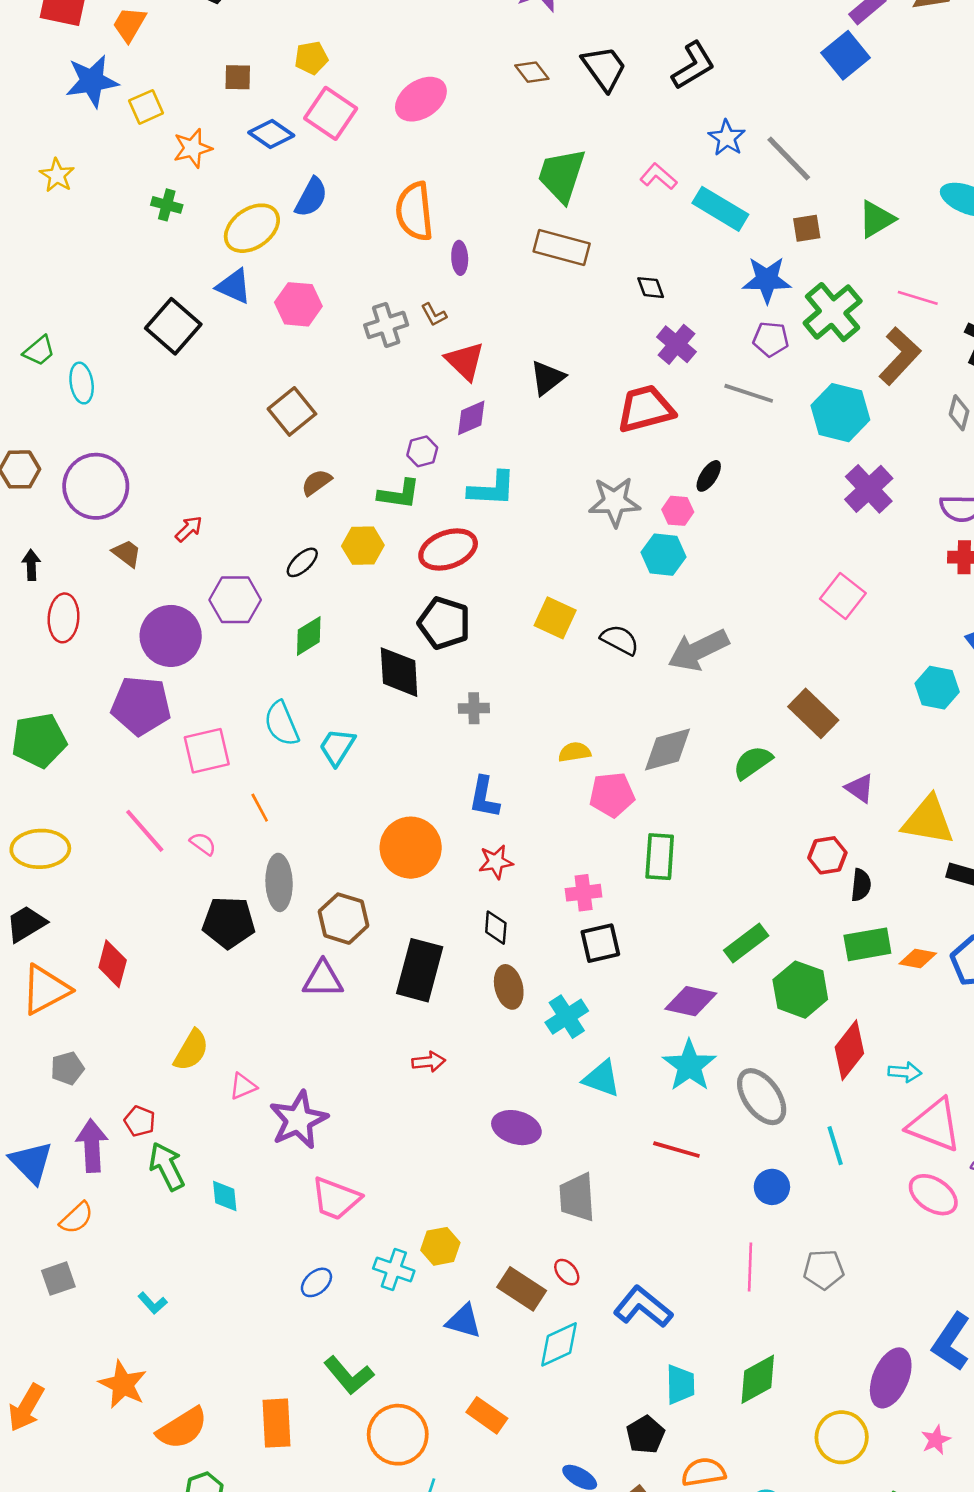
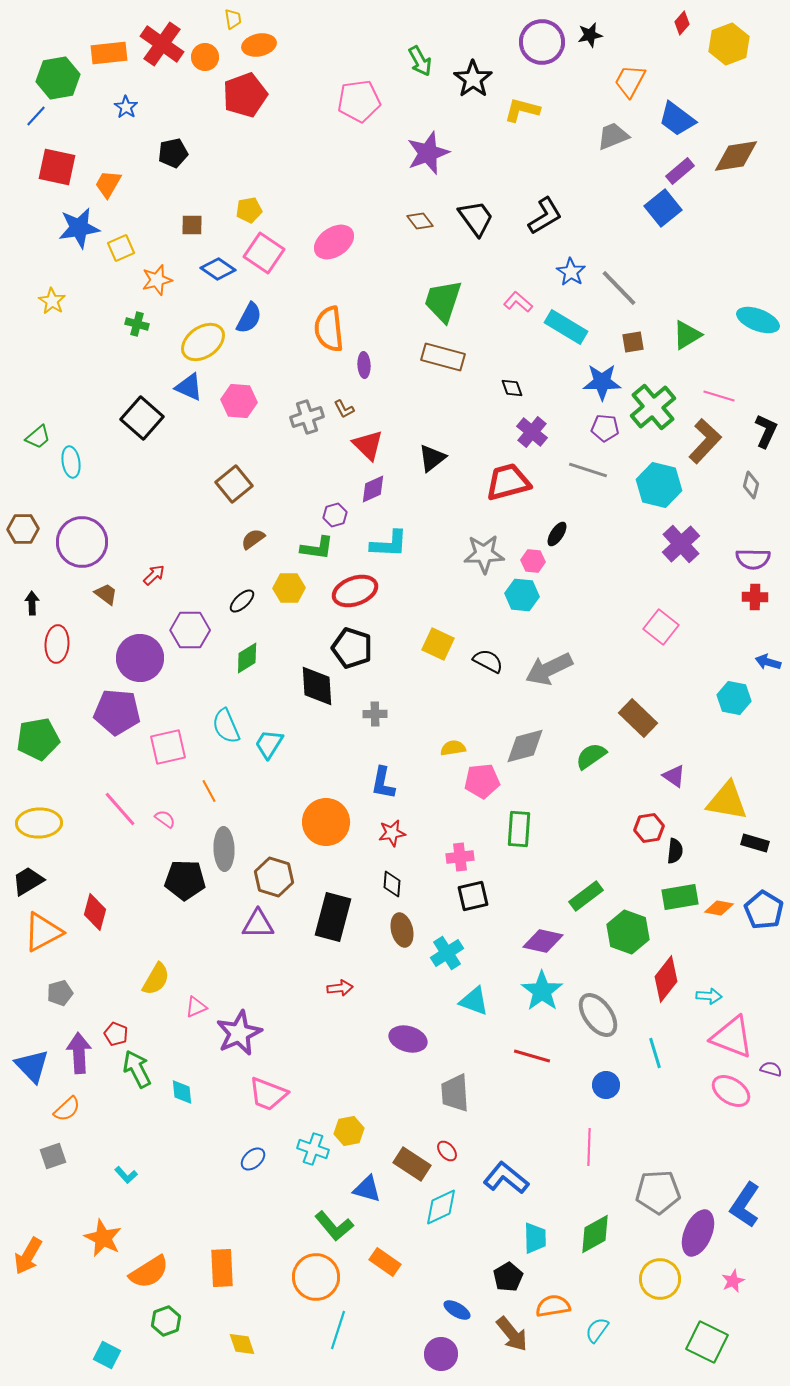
gray pentagon: (824, 1270) -> (658, 1192), moved, size x1.4
green L-shape: (349, 1375) -> (334, 1226), moved

